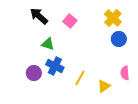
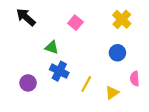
black arrow: (39, 16) -> (26, 17), moved
blue circle: (119, 39) -> (117, 53), moved
purple circle: (34, 73) -> (28, 83), moved

